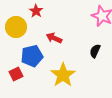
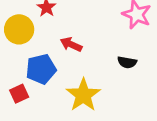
black semicircle: (95, 51) -> (127, 62), turned -104

